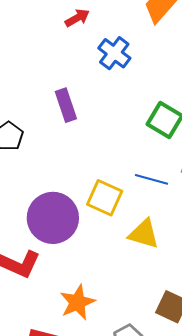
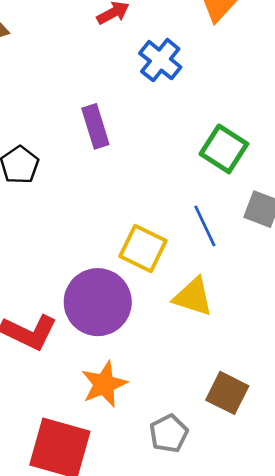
blue line: (152, 179) -> (205, 226), turned 48
purple circle: (53, 218) -> (98, 302), moved

